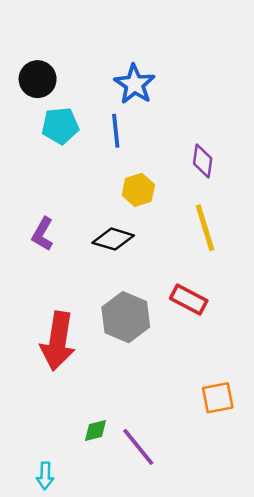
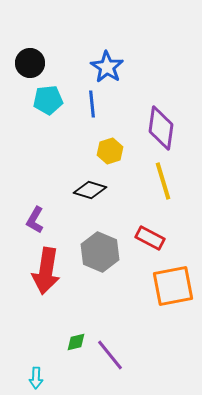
purple diamond: (203, 161) -> (161, 128), size x1.6
purple L-shape: (43, 234) -> (35, 220), moved
orange square: (218, 398) -> (173, 286), moved, size x1.6

